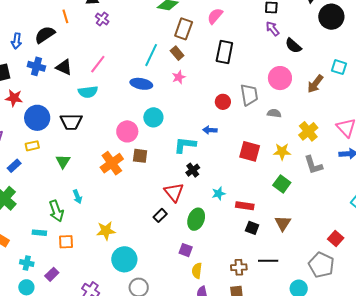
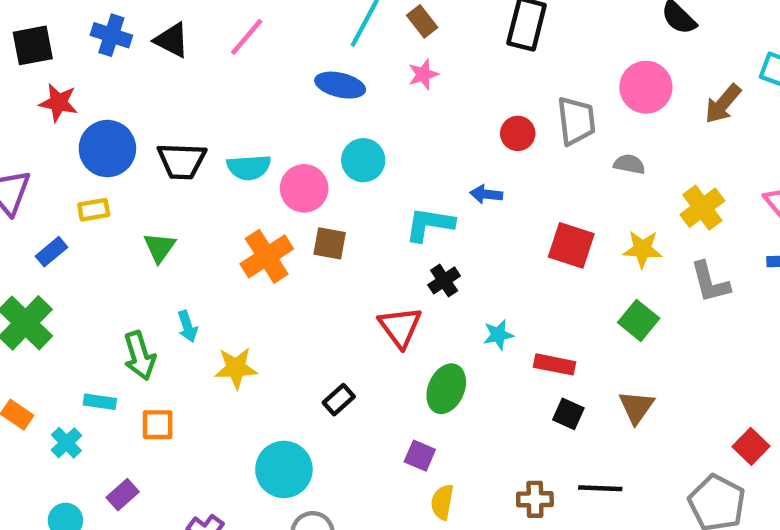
cyan semicircle: (88, 92) -> (249, 167), moved
black rectangle: (160, 215) -> (339, 400), moved
yellow star: (106, 231) -> (236, 368), moved
cyan cross: (27, 263) -> (66, 443), moved, turned 32

